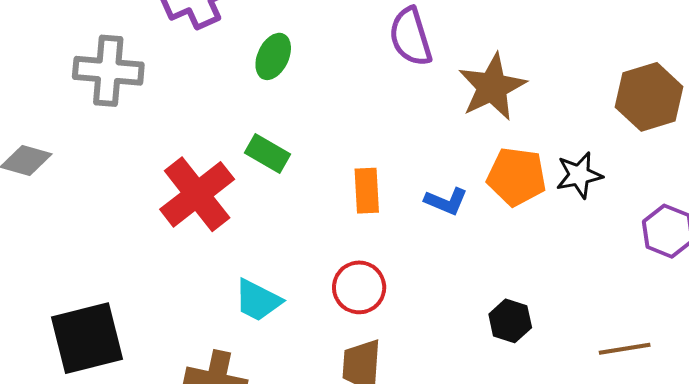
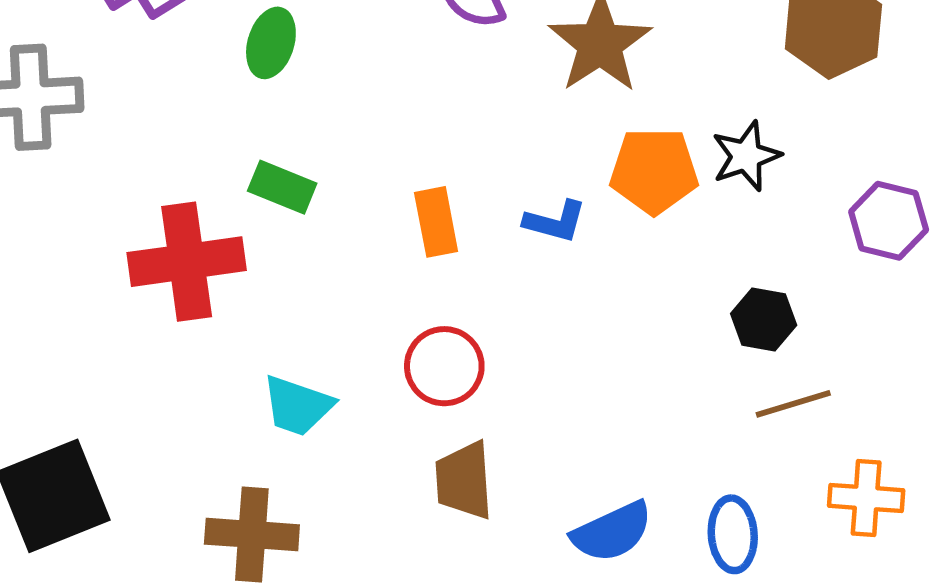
red cross: (197, 194) -> (187, 262), turned 38
black hexagon: (510, 321) -> (764, 319), moved
brown line: (625, 349) -> (793, 404), moved

